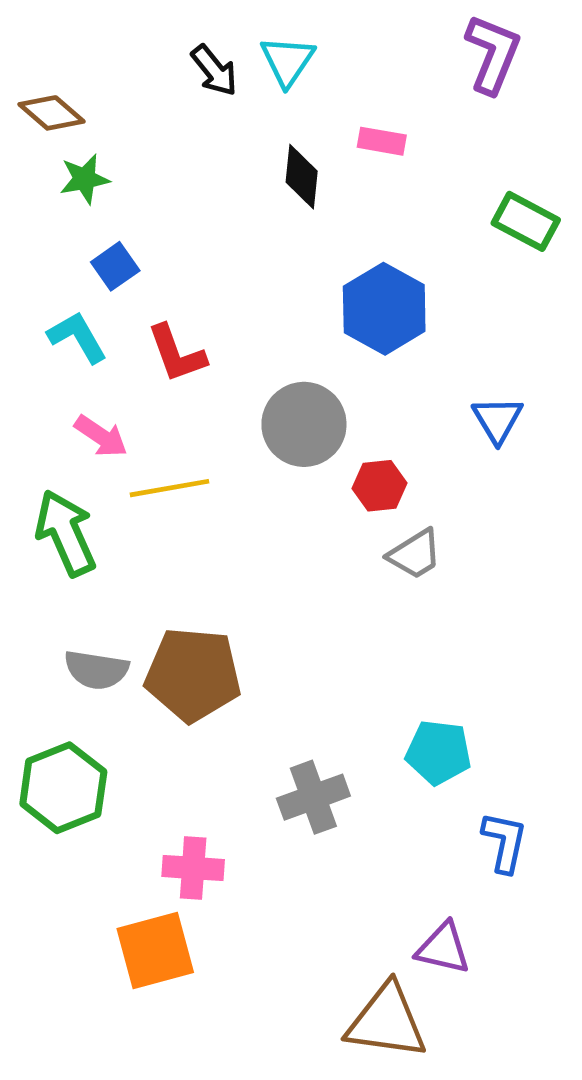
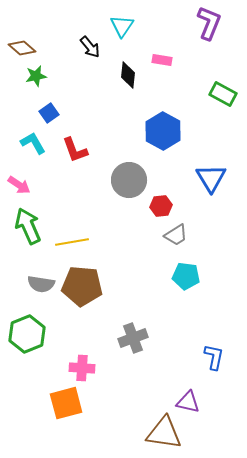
black arrow: (214, 70) -> (90, 47), moved
blue triangle: (497, 420) -> (211, 178), size x1.4
pink arrow: (101, 436) -> (19, 185), moved
yellow line: (169, 488) -> (72, 242), moved
cyan pentagon: (438, 752) -> (186, 276), moved

